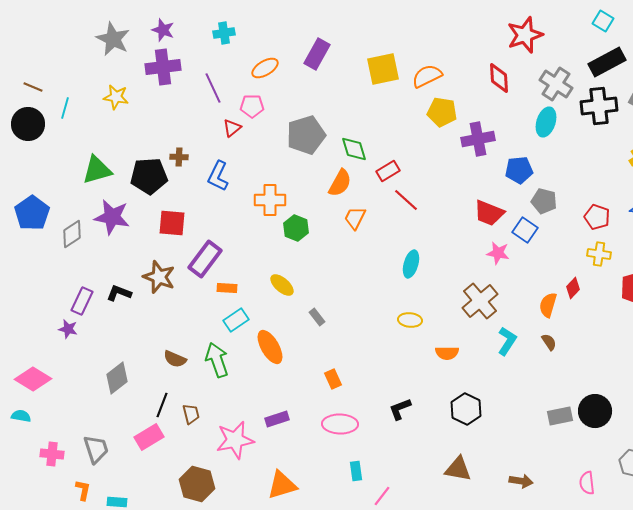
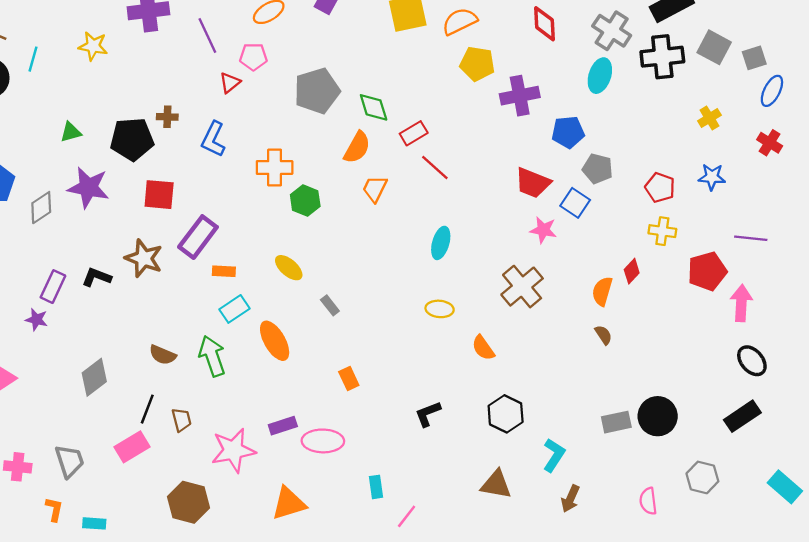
green triangle: (97, 170) -> (71, 132), size x0.6
cyan L-shape: (507, 341) -> (554, 455), moved
orange semicircle: (447, 353) -> (483, 348), turned 55
pink ellipse: (340, 424) -> (323, 441), moved
brown arrow: (521, 481) -> (570, 499), turned 105

